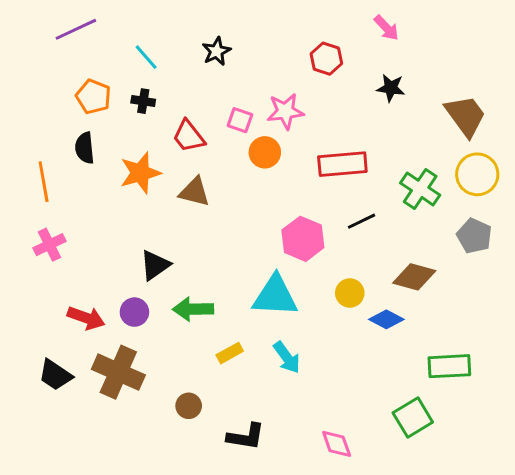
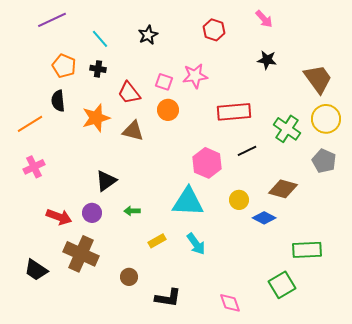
red hexagon: (326, 59) -> (214, 30), moved
orange circle: (265, 152) -> (168, 110), moved
orange line: (44, 182) -> (30, 124), turned 68
green arrow: (193, 309) -> (132, 211), size x0.6
black trapezoid: (55, 375) -> (36, 270), moved

